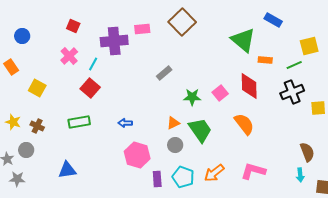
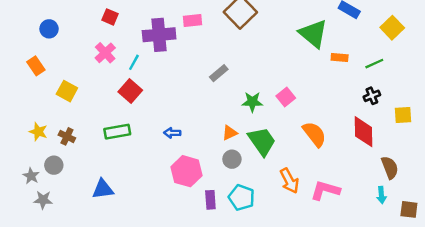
yellow square: (309, 46) -> (392, 28), moved, turned -30
red diamond: (249, 86) -> (363, 132), moved
black cross: (292, 92) -> (372, 96), size x0.6
orange arrow: (214, 173) -> (289, 181), moved, turned -80

